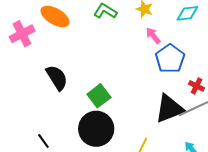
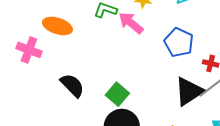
pink cross: (22, 34) -> (29, 50), turned -30
pink arrow: (153, 36) -> (131, 23), moved, size x1.5

